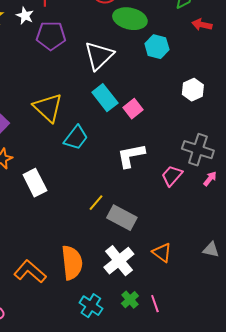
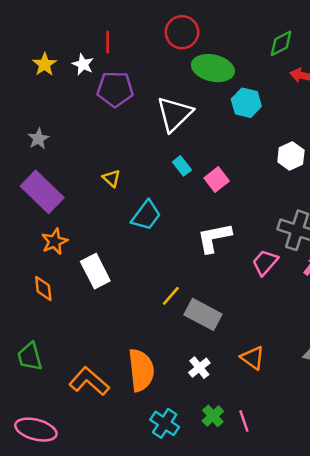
cyan rectangle: (105, 98) -> (182, 166), size x0.6
yellow triangle: (48, 108) -> (111, 178), size x0.5
white cross: (119, 261) -> (199, 368), size x0.6

